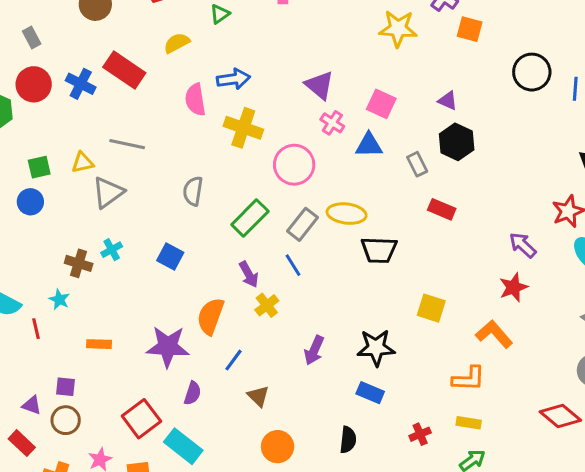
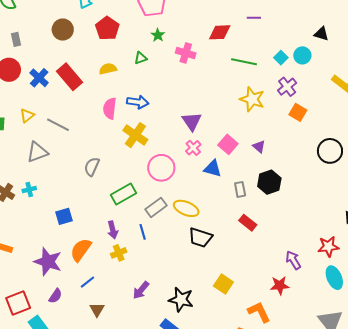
purple triangle: (448, 101) -> (259, 147), moved
yellow triangle: (83, 163) -> (27, 116), moved, turned -42
blue square: (170, 257) -> (64, 216), moved, turned 30

